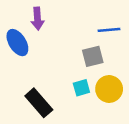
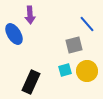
blue line: (109, 30) -> (87, 24), turned 54
black rectangle: (39, 103) -> (31, 82), turned 65

